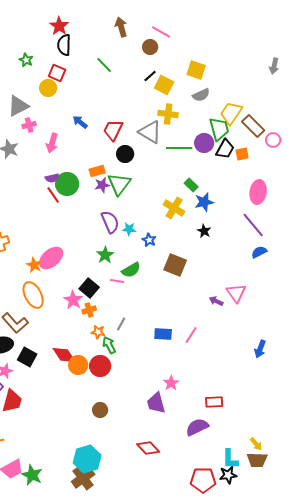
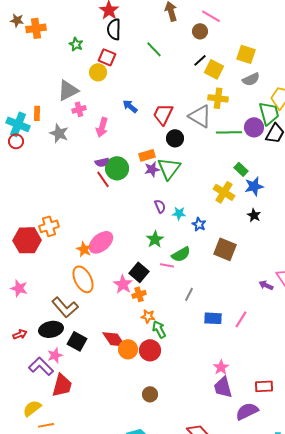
purple semicircle: (110, 222) -> (160, 206), size x0.6
gray line: (121, 324) -> (189, 294), moved
purple trapezoid: (156, 403) -> (223, 387), moved

